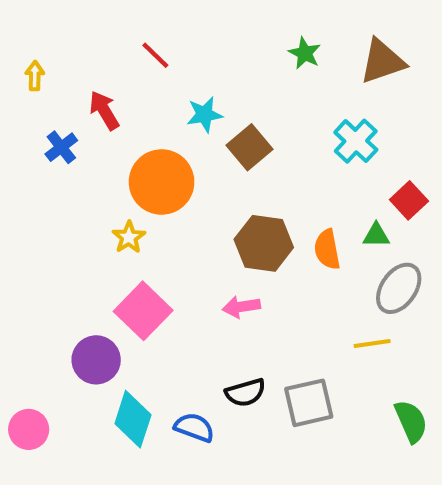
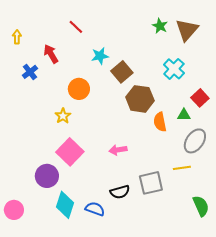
green star: (305, 53) -> (160, 26), moved
brown triangle: (382, 61) -> (187, 30), turned -30
orange circle: (162, 182) -> (79, 89), size x0.7
brown hexagon: (264, 243) -> (140, 99), moved
gray square: (309, 403) -> (151, 183), moved

